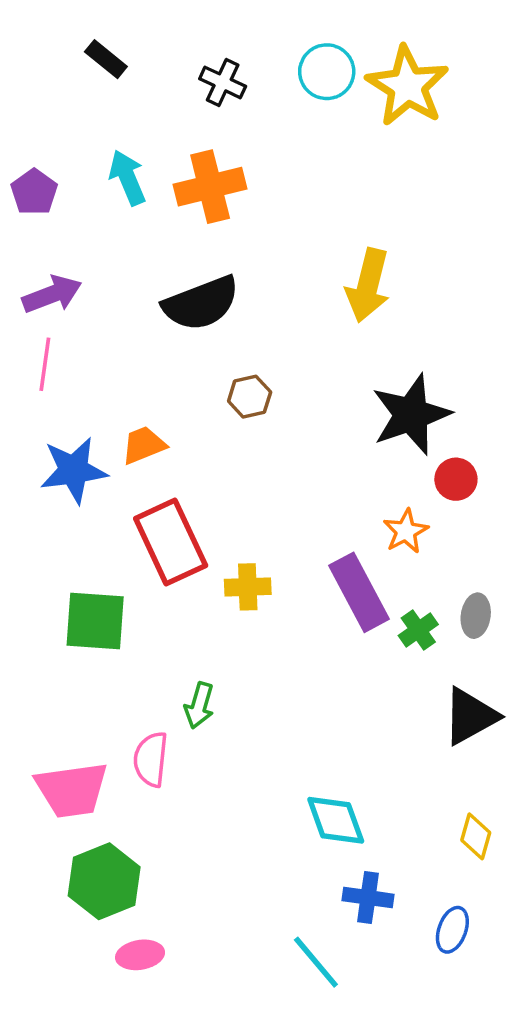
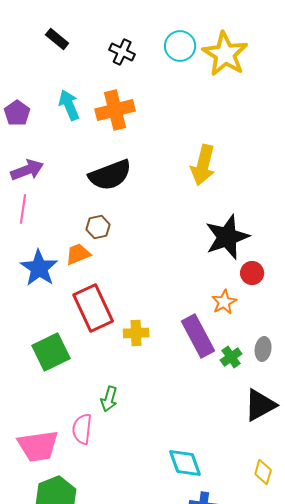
brown hexagon: (250, 397) -> (98, 227), moved
blue star: (74, 470) -> (39, 268), turned -30
green square: (95, 621) -> (51, 352), turned -30

